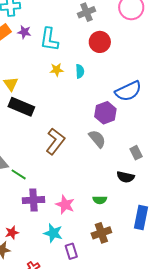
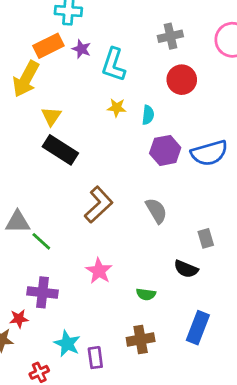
purple hexagon: (105, 113) -> (165, 150), moved
purple cross: (33, 200) -> (42, 292), moved
pink star: (65, 205) -> (99, 271), moved
cyan star: (53, 233) -> (67, 344), moved

